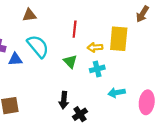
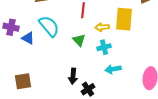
blue triangle: (15, 59) -> (28, 38), turned 32
cyan arrow: (117, 93) -> (113, 69), moved

